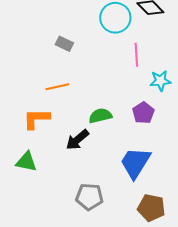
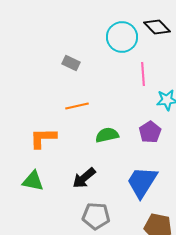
orange line: (57, 87) -> (77, 106), moved
black arrow: (77, 140) -> (84, 178), moved

